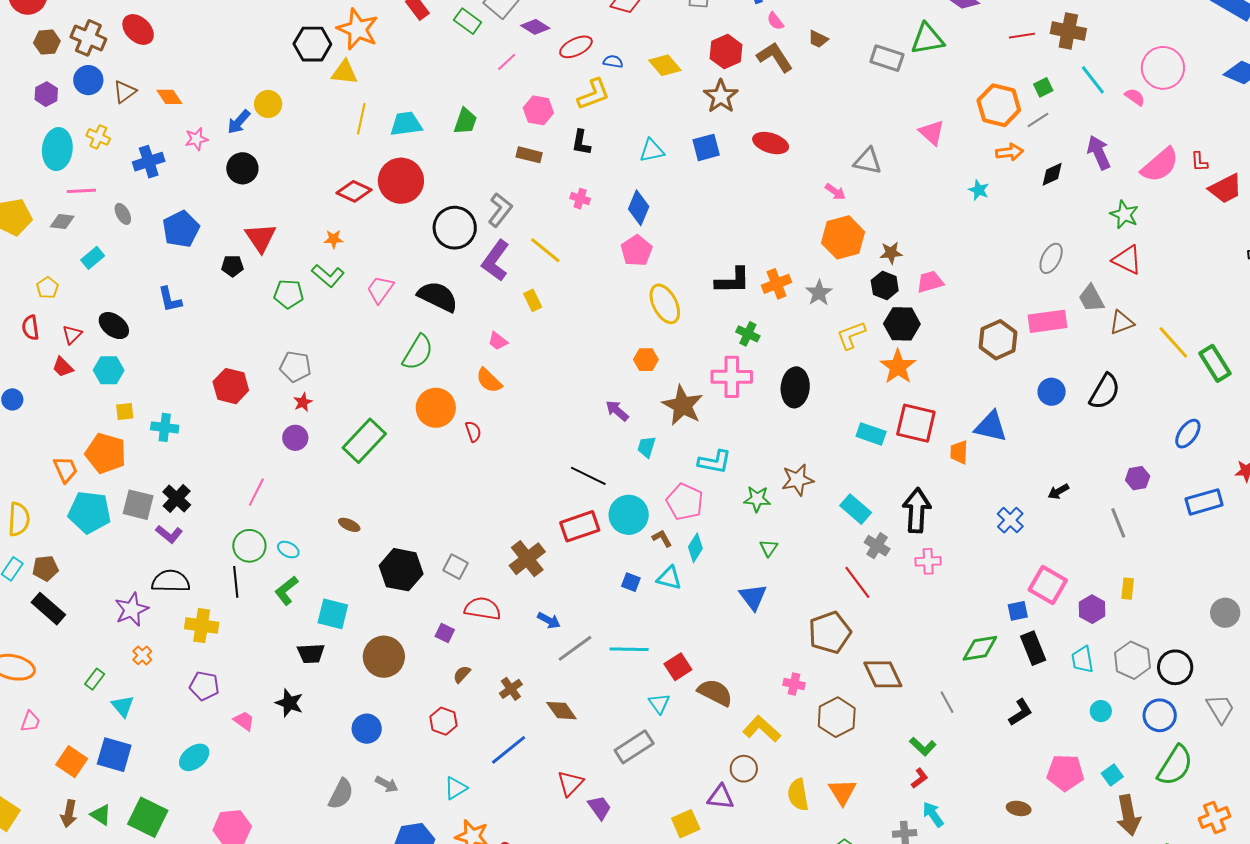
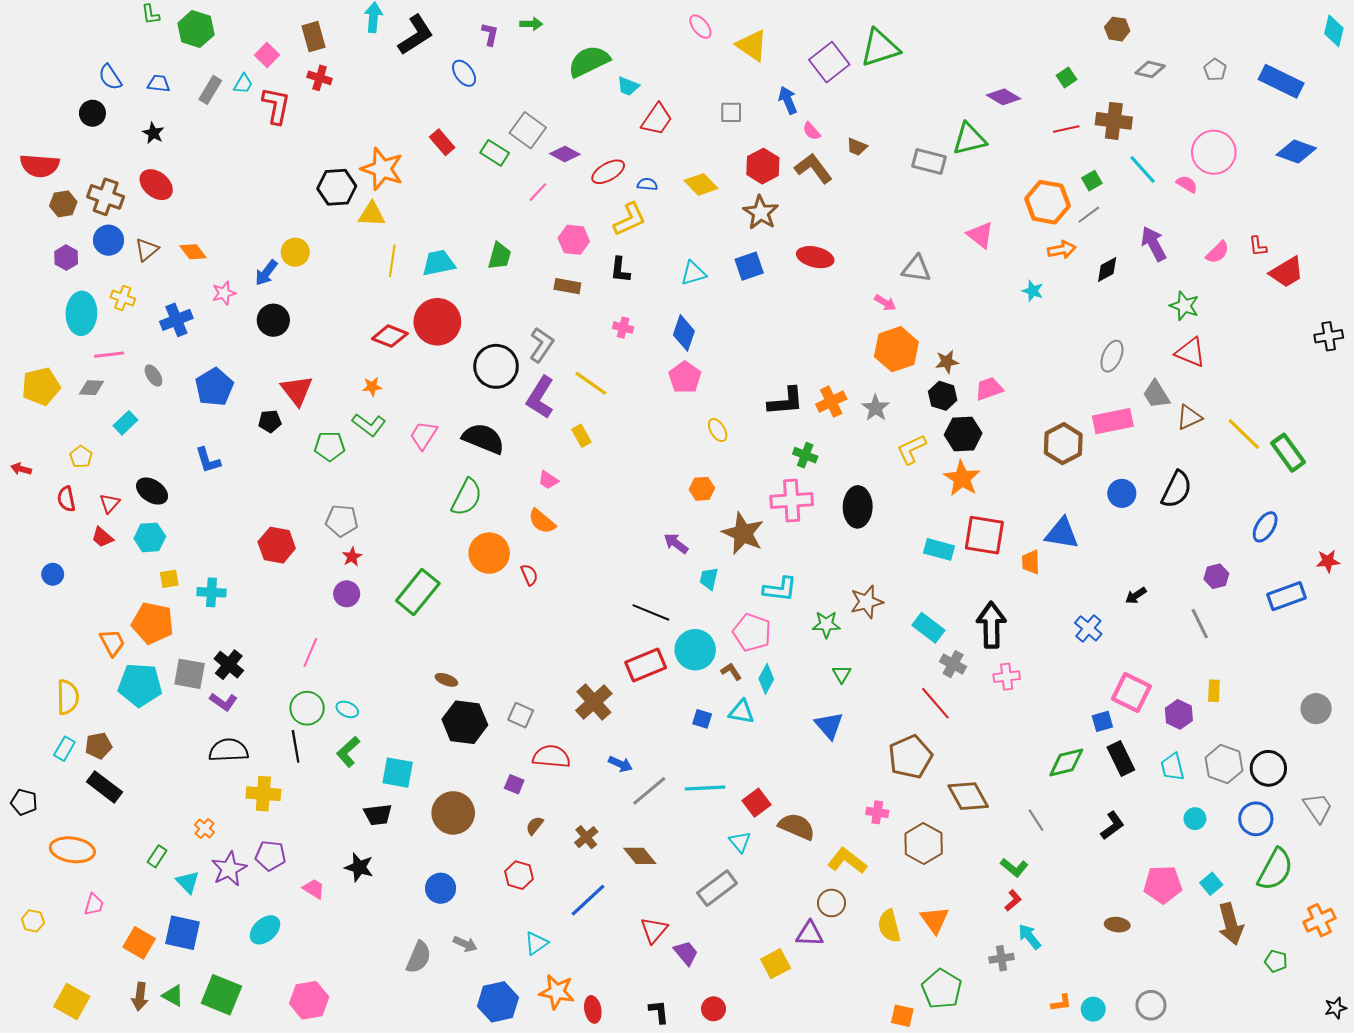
pink semicircle: (1160, 165) -> (1218, 252), size x0.6
yellow ellipse: (665, 304) -> (718, 430), size x0.6
brown ellipse: (349, 525) -> (446, 680), moved
purple star: (132, 610) -> (229, 869), moved

